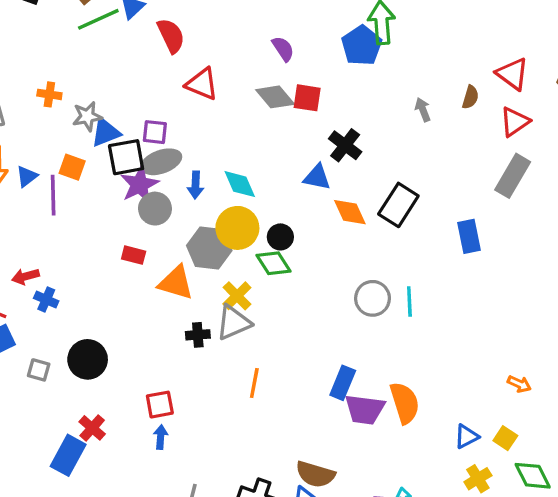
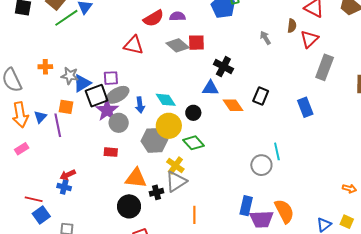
red semicircle: (171, 36) -> (153, 18), moved, turned 95
purple semicircle: (283, 49) -> (177, 16), turned -49
gray star: (87, 116) -> (70, 76), turned 30
red triangle: (515, 122) -> (309, 39), moved
black rectangle: (398, 205) -> (261, 96), size x0.7
black circle: (280, 237) -> (193, 113), moved
red arrow: (25, 276) -> (68, 175), moved
orange triangle: (176, 283) -> (136, 178), moved
gray circle: (373, 298) -> (261, 165), moved
black circle: (88, 359) -> (129, 206), moved

